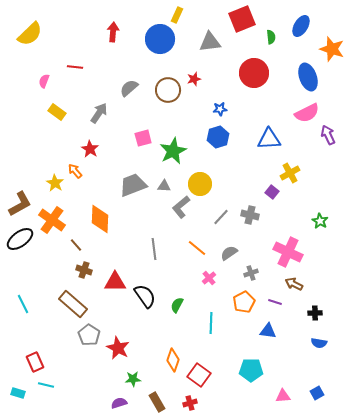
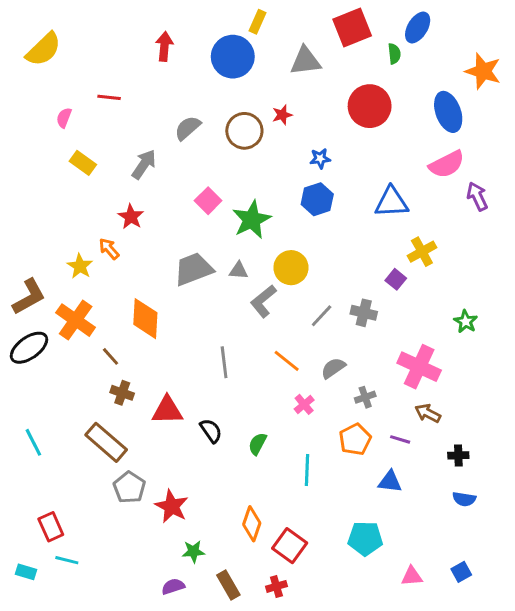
blue ellipse: (301, 26) -> (418, 27), moved
pink square: (143, 138) -> (208, 201), turned -30
black semicircle: (145, 296) -> (211, 431), size x0.7

